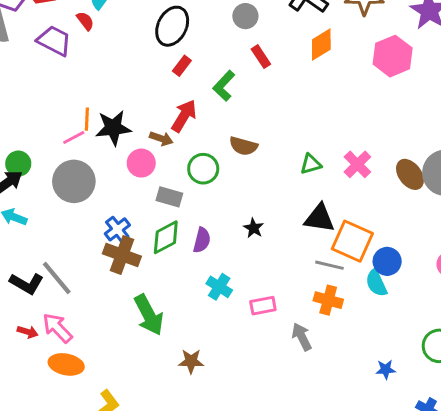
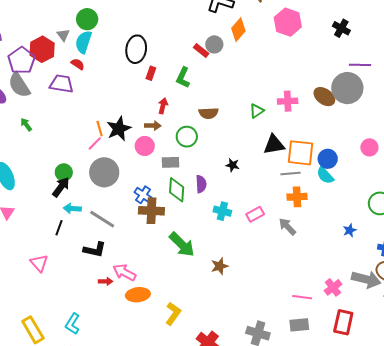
gray circle: (245, 16) -> (214, 44), moved
red arrow: (184, 116) -> (163, 106), size x0.7
pink cross: (357, 164) -> (288, 101), turned -30
green diamond: (166, 237) -> (177, 190), turned -40
gray line: (57, 278) -> (102, 219), moved

